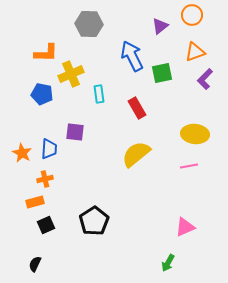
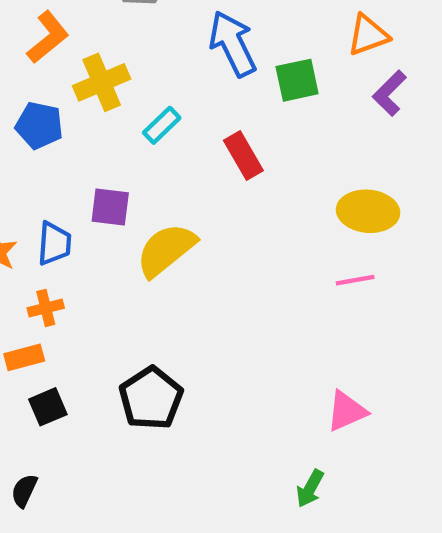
orange L-shape: (46, 53) -> (48, 37), turned -40
cyan rectangle: (99, 94) -> (162, 125), turned 54
yellow semicircle: (136, 154) -> (166, 250), moved

